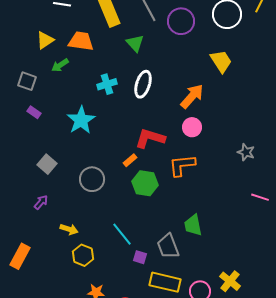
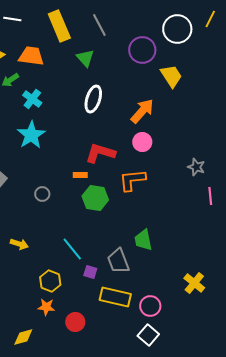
purple circle: (181, 21) -> (142, 50), moved
cyan cross: (107, 84) -> (32, 99), moved, turned -36
orange rectangle: (130, 160) -> (80, 175), turned 40
gray circle: (92, 179) -> (42, 194), size x0.6
pink line: (260, 197) -> (210, 196), moved, turned 66
yellow hexagon: (83, 255) -> (50, 281), moved
yellow cross: (230, 281) -> (194, 283), moved

